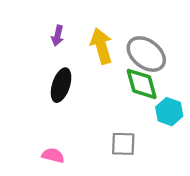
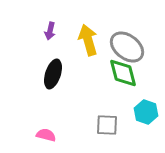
cyan hexagon: (169, 112) -> (146, 112), moved

